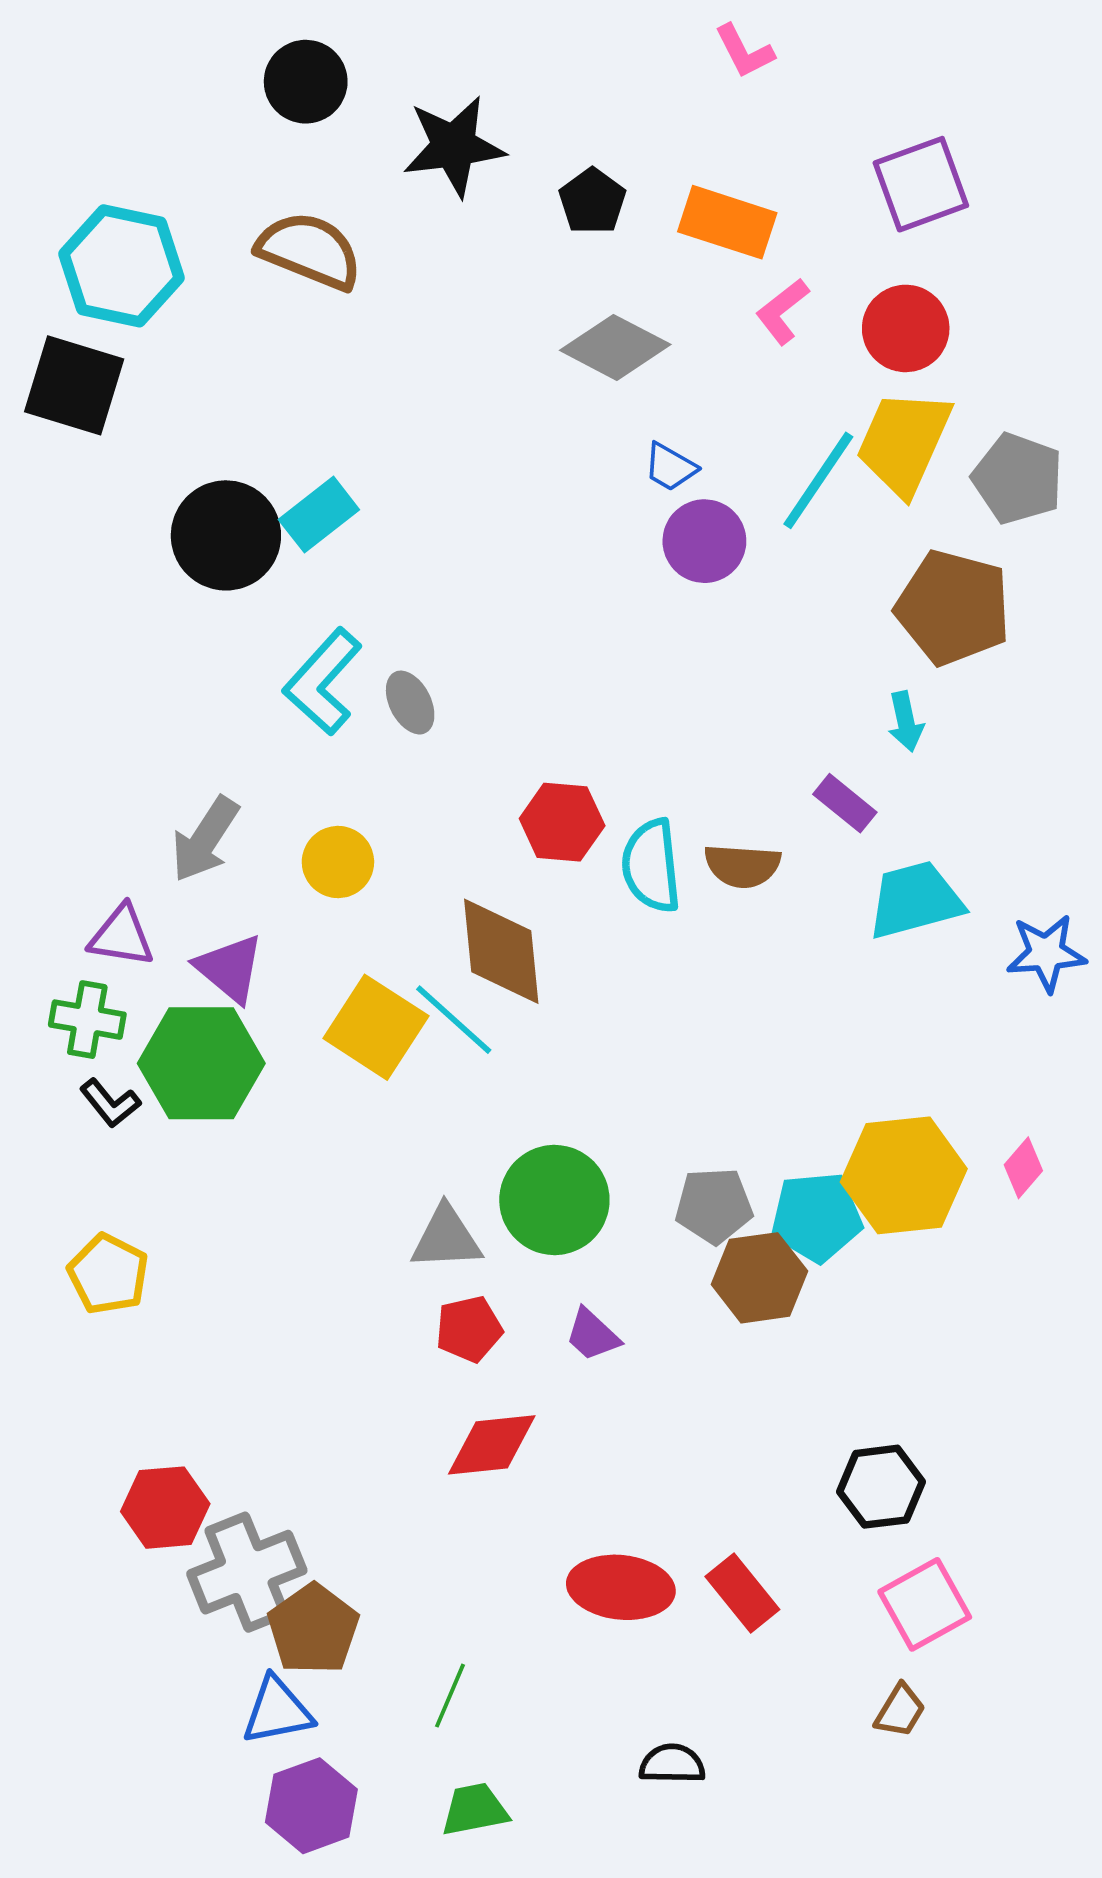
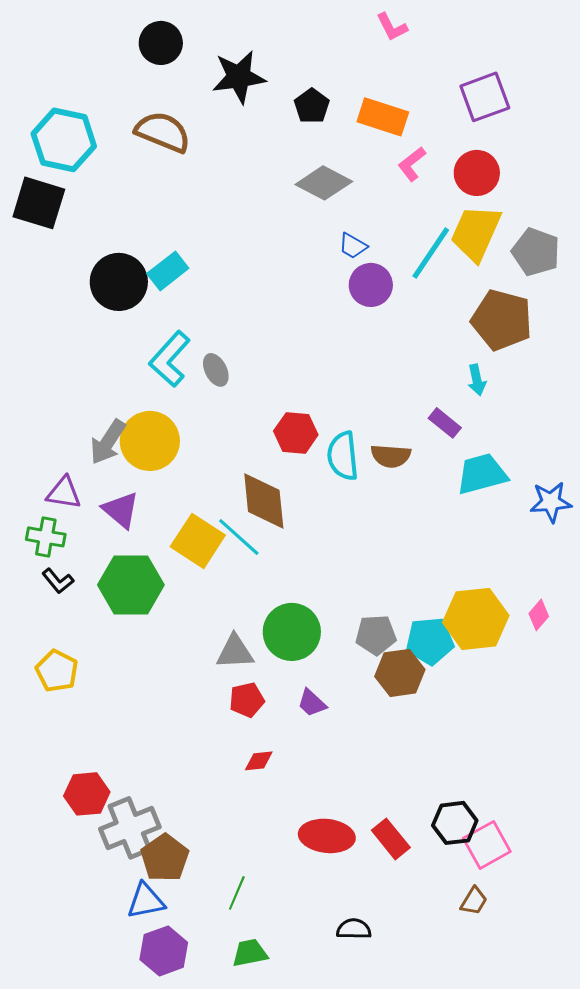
yellow circle: (338, 862) -> (150, 441), moved, size x1.6
green hexagon: (201, 1063) -> (131, 585), moved
red diamond: (492, 1445) -> (259, 761), size x0.6
black hexagon: (881, 1487) -> (455, 823), moved

